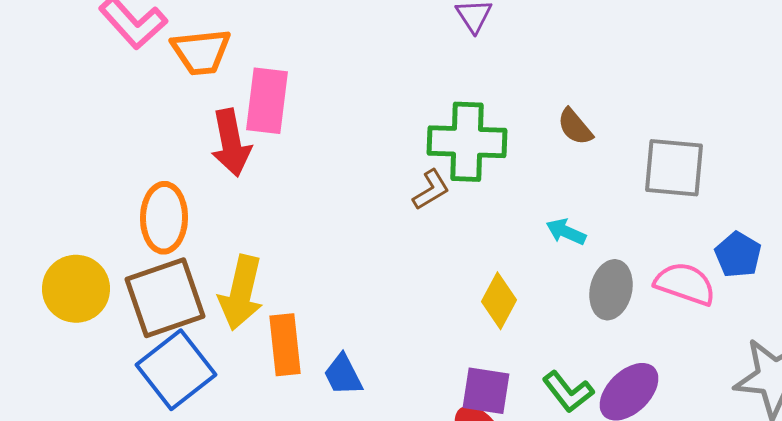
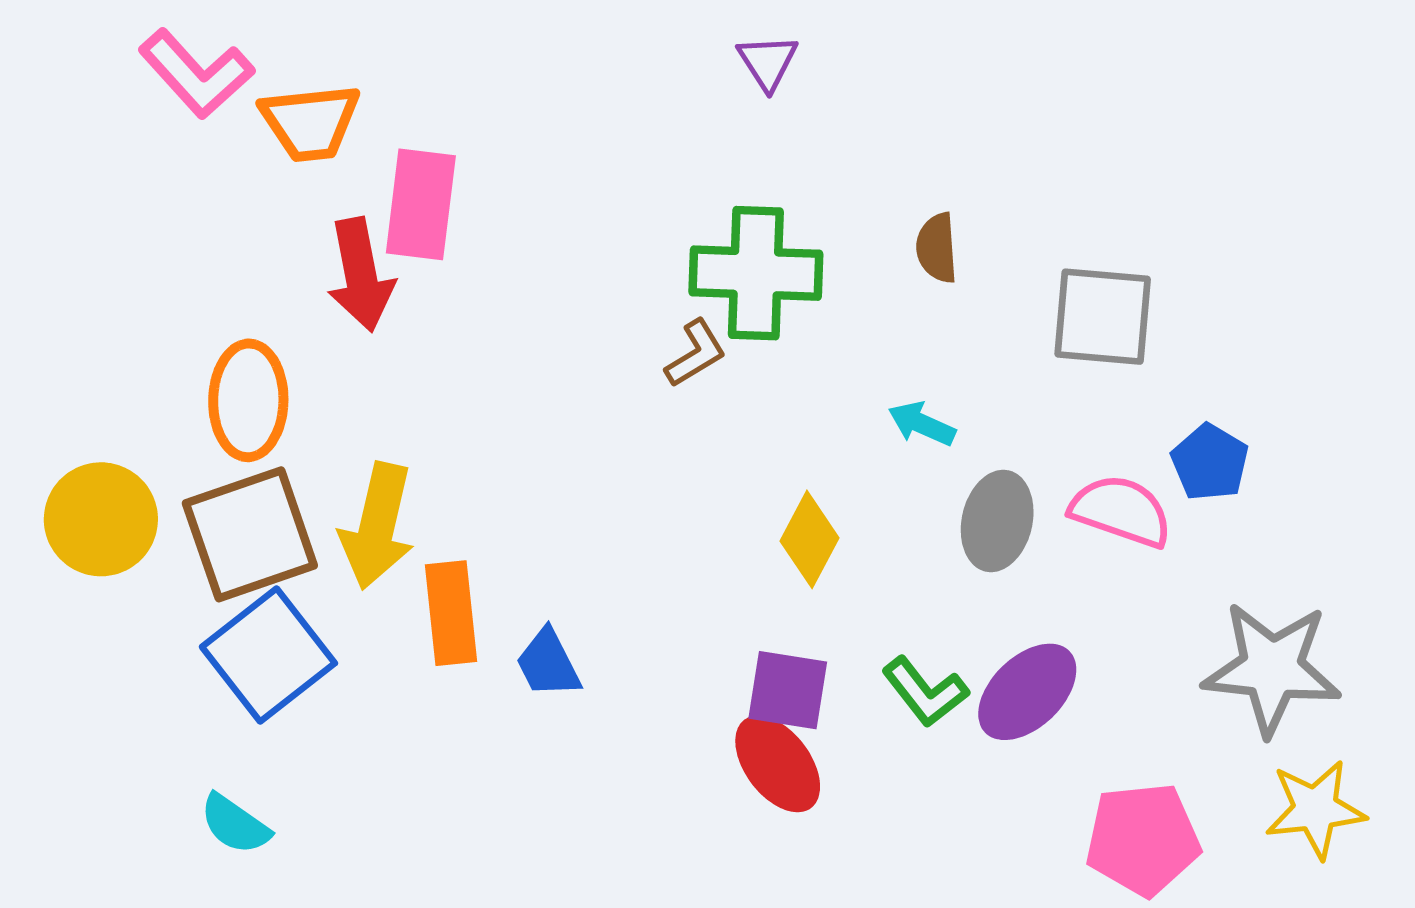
brown semicircle: (575, 127) -> (937, 248), turned 36

